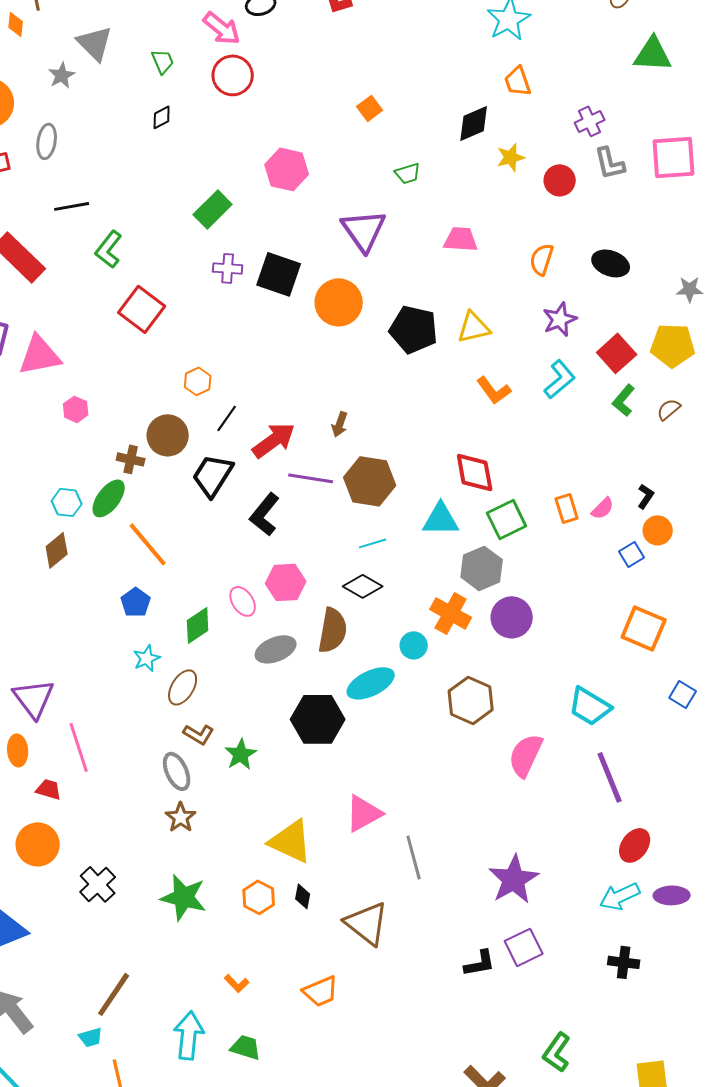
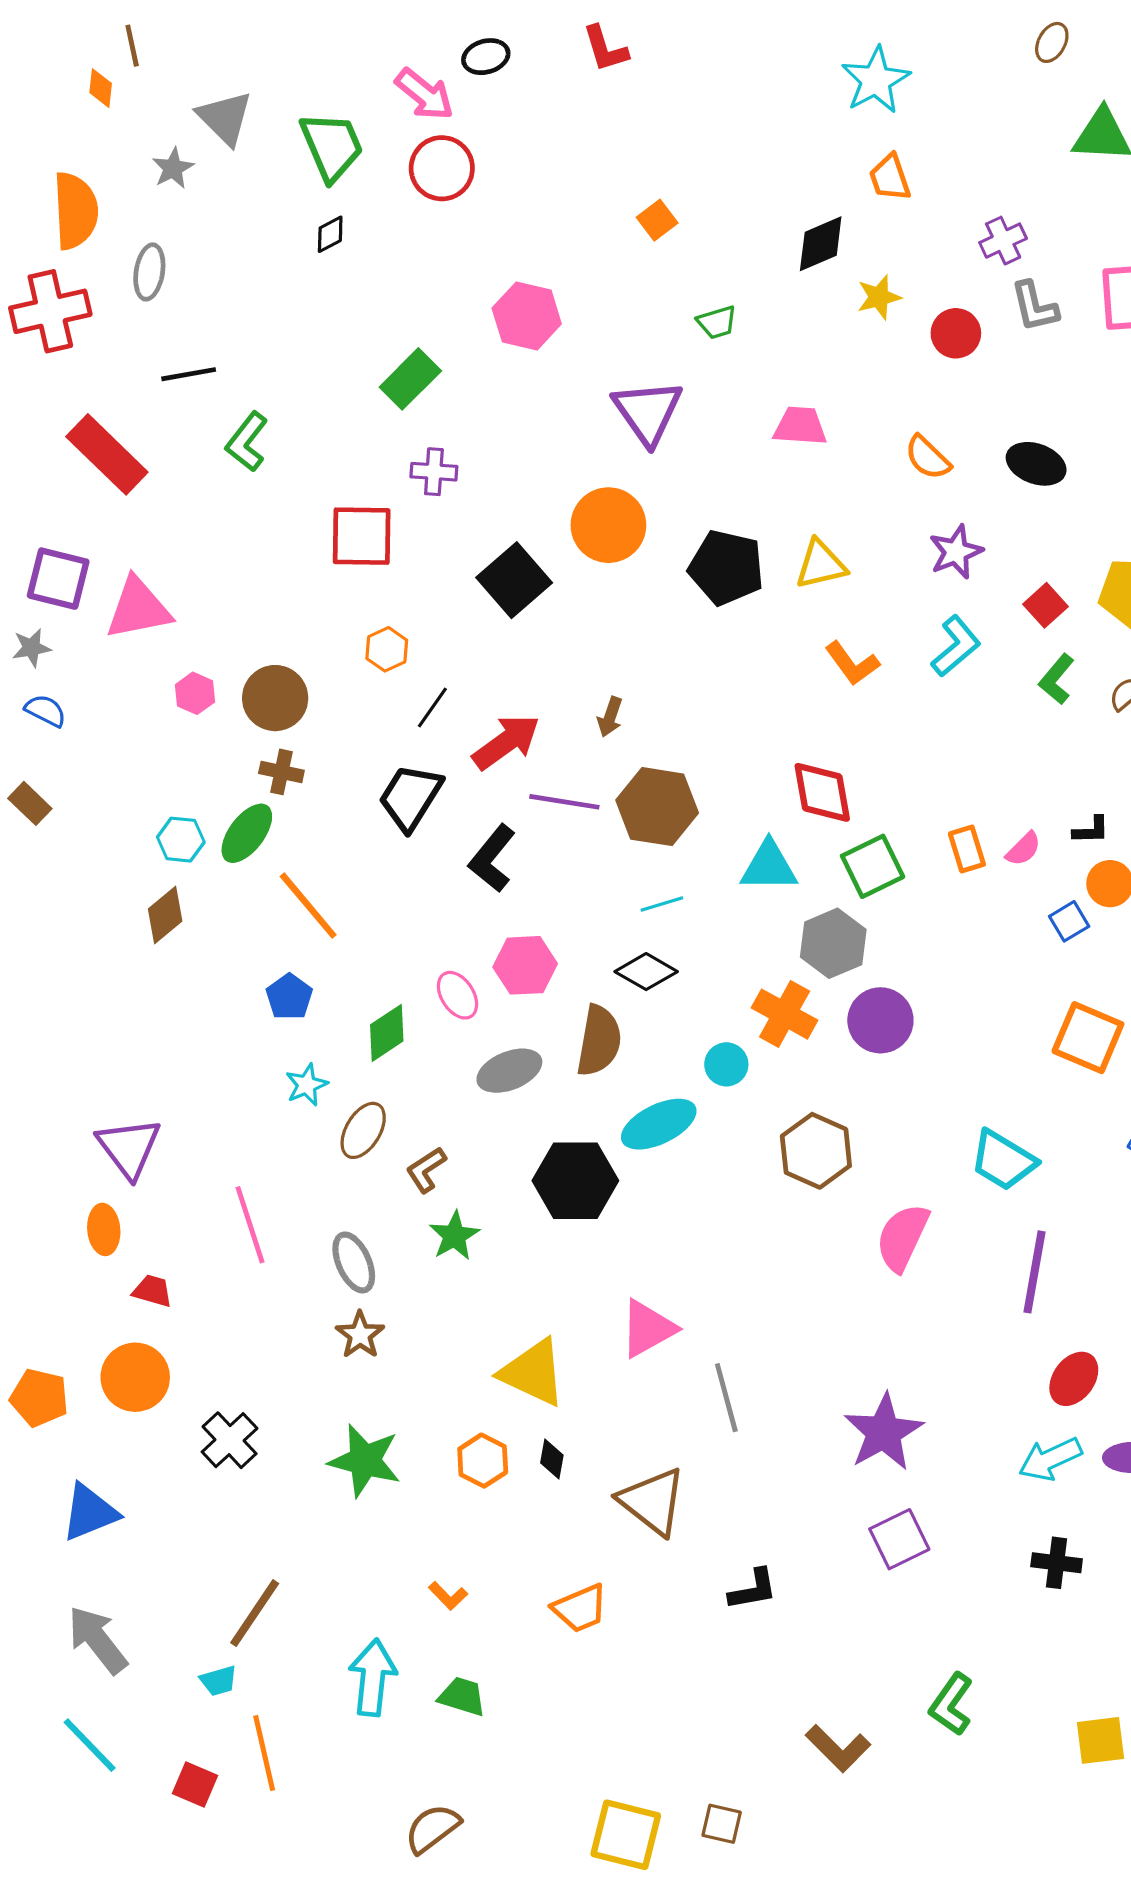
green trapezoid: (163, 61) -> (332, 146), size x1.8
orange semicircle: (542, 259) -> (928, 458), turned -64
black square: (279, 274) -> (514, 580), moved, turned 30
red square: (142, 309) -> (362, 536), moved, turned -36
red square: (617, 353) -> (1046, 605), size x0.7
brown circle: (168, 435) -> (275, 698), moved
black L-shape: (646, 496) -> (1091, 830), turned 55
brown L-shape: (199, 734) -> (426, 1170), moved, turned 116
pink line: (79, 747) -> (250, 1225), moved
purple line: (610, 777) -> (1035, 1272), turned 32
black L-shape: (480, 963) -> (753, 1589), moved

